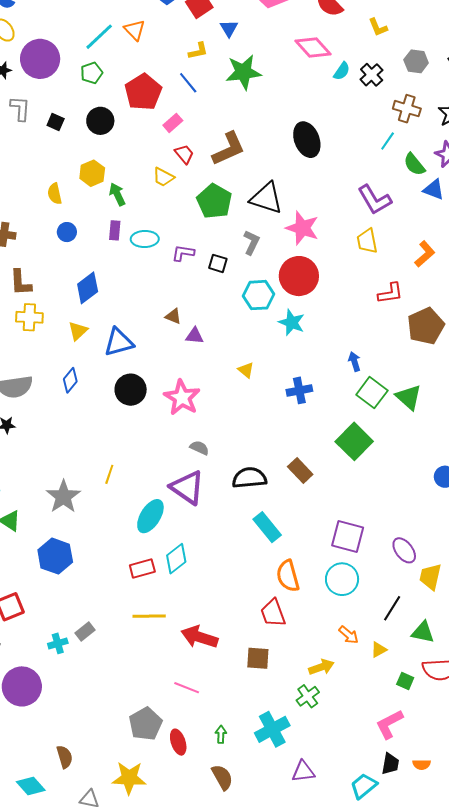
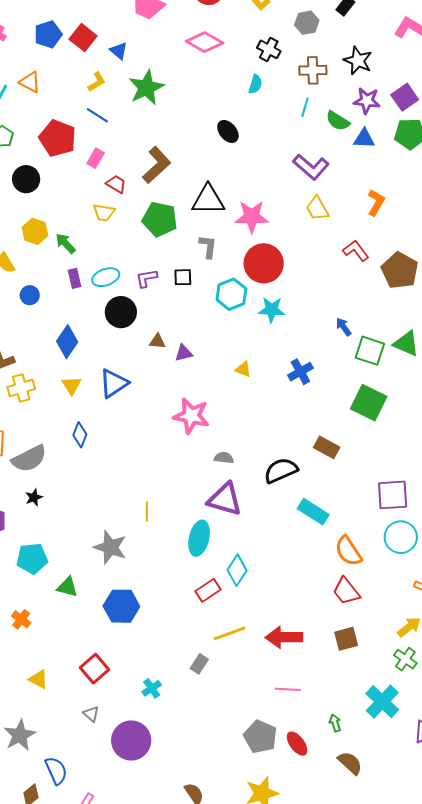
cyan semicircle: (342, 71) -> (255, 84), moved
black ellipse: (307, 140) -> (228, 131), size x0.7
red L-shape: (390, 293) -> (356, 251), turned -100
black circle: (131, 390) -> (121, 312), moved
gray rectangle: (85, 631) -> (199, 664), moved

